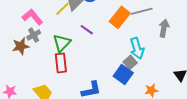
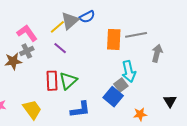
orange rectangle: (120, 17) -> (114, 39), turned -40
purple line: (87, 30) -> (60, 48), moved
green triangle: (62, 43) -> (68, 81), moved

